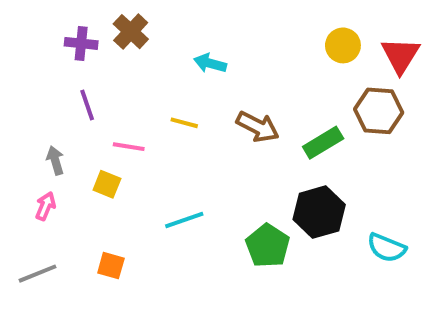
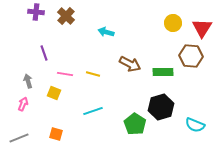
purple cross: (81, 43) -> (36, 12), moved
yellow line: (184, 123) -> (93, 74), moved
green rectangle: (323, 143) -> (163, 72), turned 30

